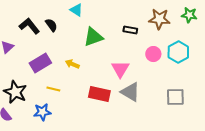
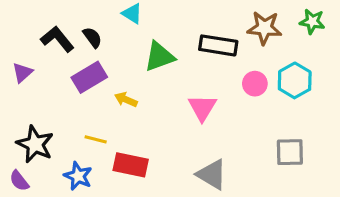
black rectangle: (130, 30) -> (218, 45), size x1.6
purple rectangle: (40, 63) -> (89, 77), moved
gray triangle: (130, 92) -> (212, 174), moved
red rectangle: (99, 94) -> (131, 165), moved
blue star: (42, 112) -> (78, 176), turned 30

